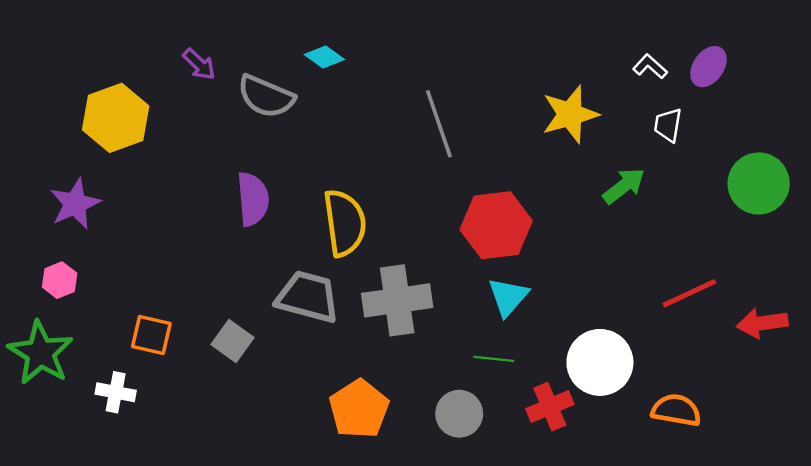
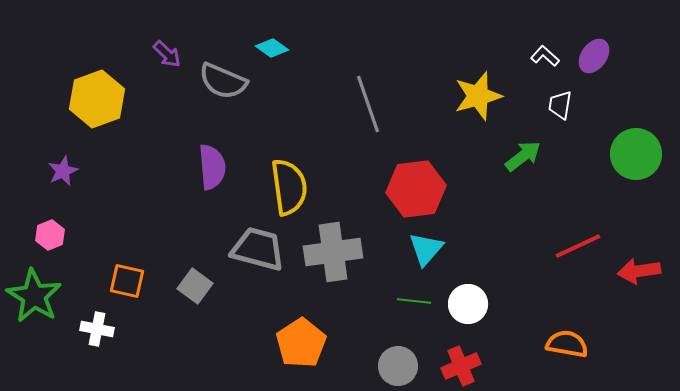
purple star: (75, 204) -> (63, 171), size x0.7
white circle: (600, 362) -> (468, 304), moved, size x0.7
red cross: (550, 407) -> (461, 366), moved
gray circle: (459, 414) -> (398, 366), moved

